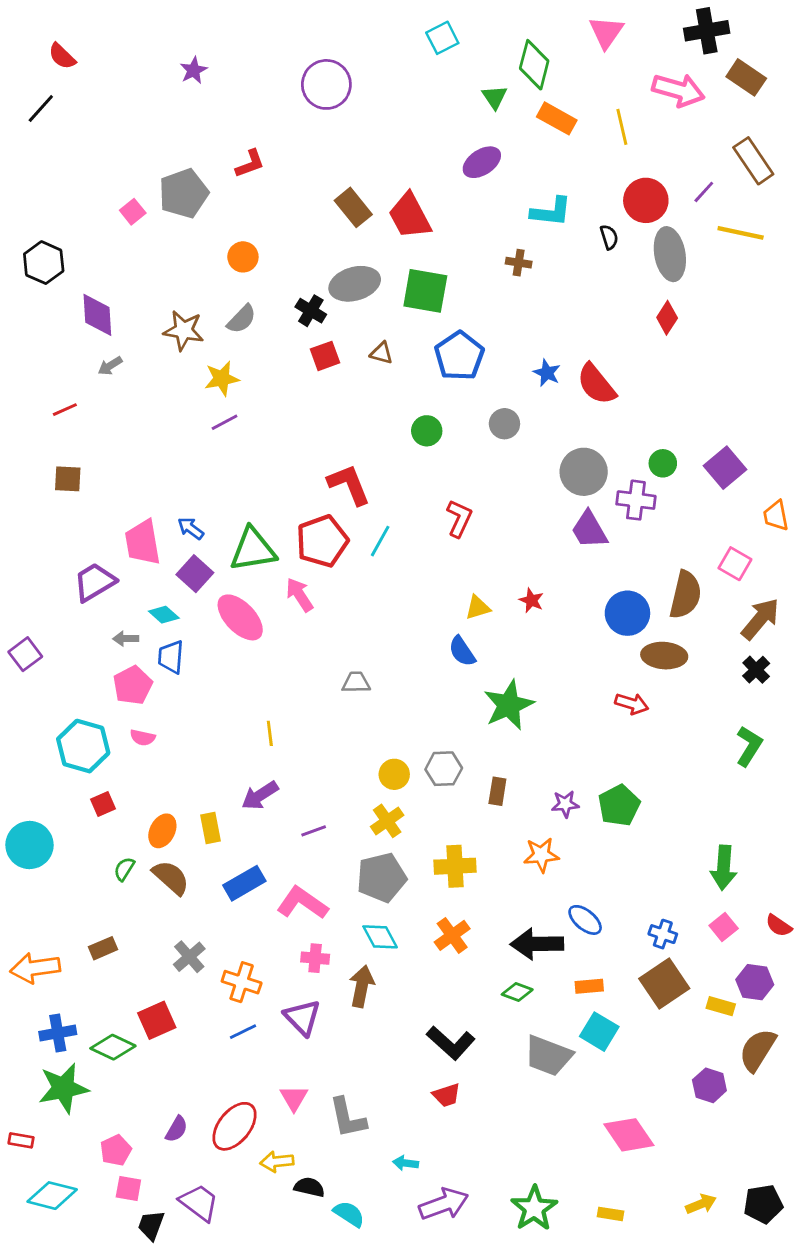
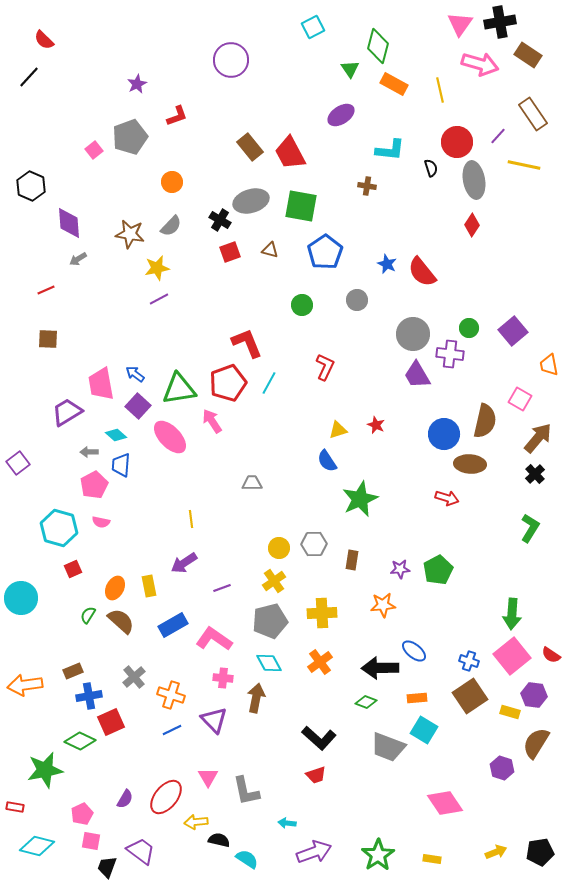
pink triangle: (606, 32) -> (460, 24), moved
purple star: (193, 70) -> (137, 84), moved
pink square: (724, 927) -> (512, 656), size x1.8
blue cross: (58, 1033) -> (89, 696), moved

